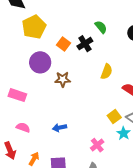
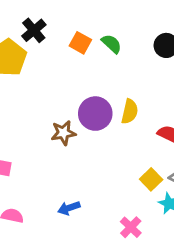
orange square: (64, 44) -> (80, 43), moved
black cross: (85, 44) -> (34, 30), moved
purple circle: (40, 62) -> (95, 114), moved

